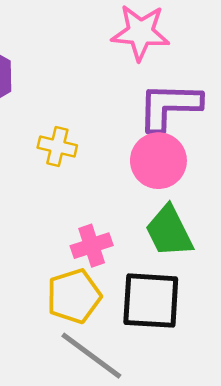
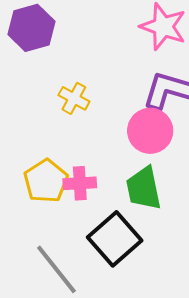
yellow pentagon: (74, 296) -> (46, 181), moved, turned -30
black square: (151, 301) -> (115, 239), turned 30

